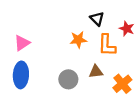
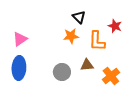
black triangle: (97, 19) -> (79, 17), moved

